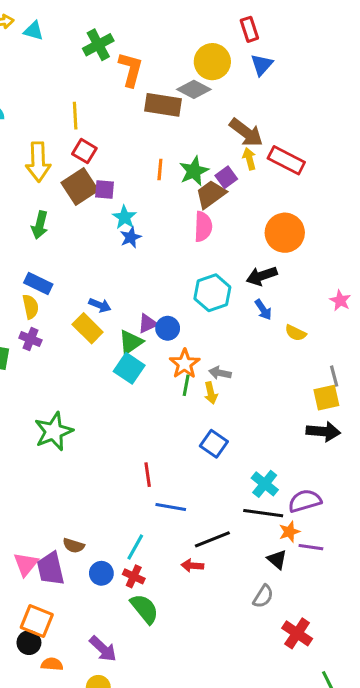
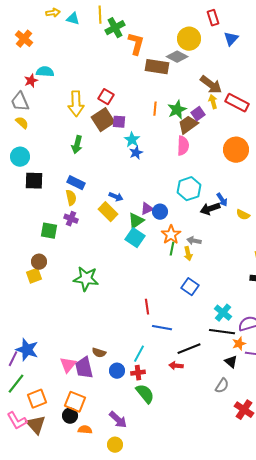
blue triangle: (262, 65) -> (231, 39), moved
yellow line: (75, 116) -> (100, 15), moved
black arrow: (262, 276) -> (210, 209), moved
green star: (54, 432) -> (86, 279), turned 30
red cross: (134, 576) -> (138, 373), turned -32

